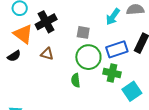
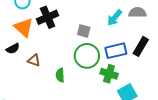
brown triangle: (47, 54) -> (34, 60), moved
green semicircle: (76, 80) -> (60, 75), moved

